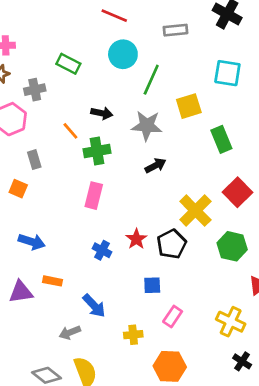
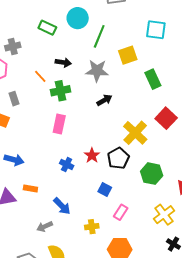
green rectangle: (68, 64) -> (47, 28), moved
green hexagon: (232, 246) -> (152, 174), moved
blue square: (152, 285) -> (105, 189), turned 32
yellow cross: (231, 322) -> (164, 215), turned 30

